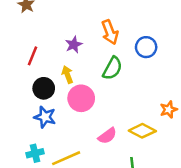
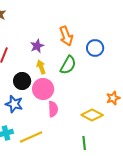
yellow arrow: (67, 75) -> (41, 67), moved
black circle: (44, 88) -> (22, 81), moved
pink semicircle: (107, 136) -> (53, 109), moved, turned -56

